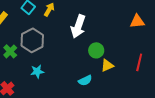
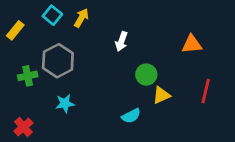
orange triangle: (137, 21) -> (192, 44), moved
white arrow: (78, 26) -> (121, 41), size x0.6
green cross: (10, 51) -> (28, 76), turned 32

